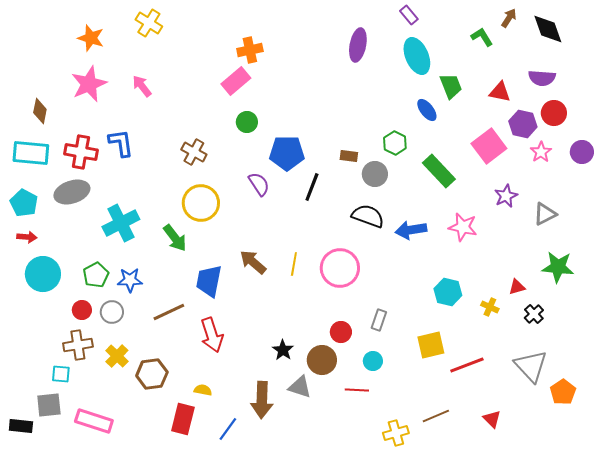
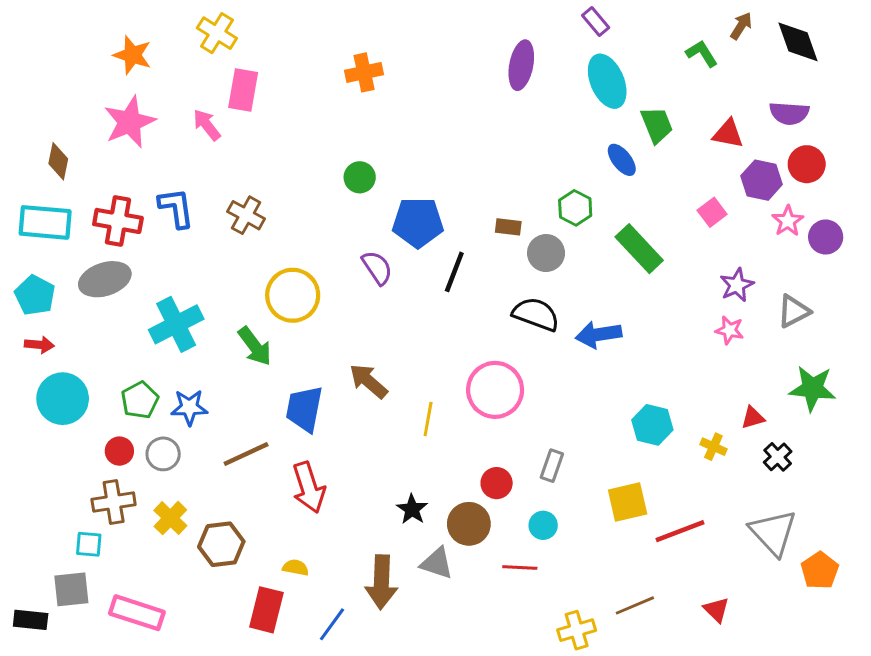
pink rectangle: (236, 81) -> (243, 90), moved, turned -40
pink square: (489, 146) -> (712, 212), size x0.6
brown cross: (194, 152) -> (246, 215), moved
purple circle: (582, 152) -> (826, 237), moved
pink star: (463, 227) -> (730, 330), moved, size x0.7
yellow line: (294, 264) -> (428, 419), moved

